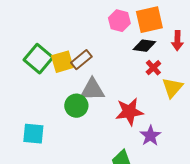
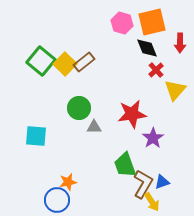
black diamond: (144, 46) -> (147, 48), turned 60
yellow square: (62, 62) -> (65, 64), turned -30
gray triangle: (92, 90) -> (94, 127), moved, size x0.6

